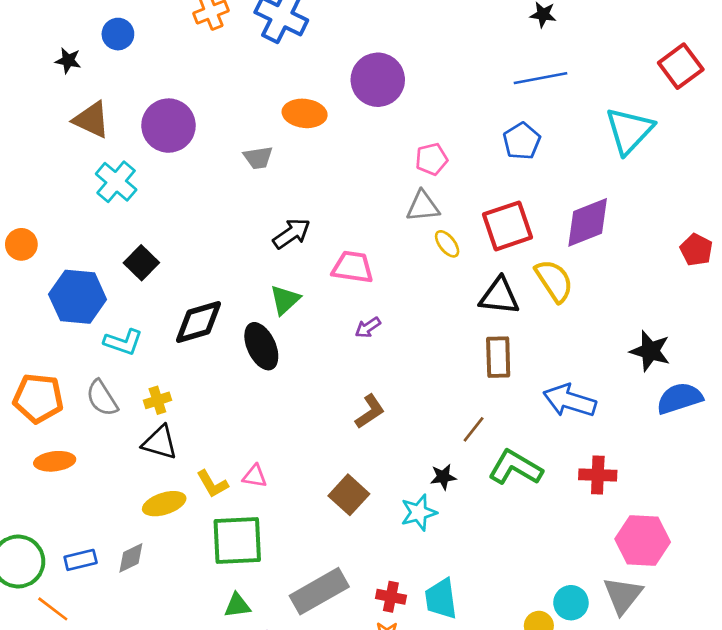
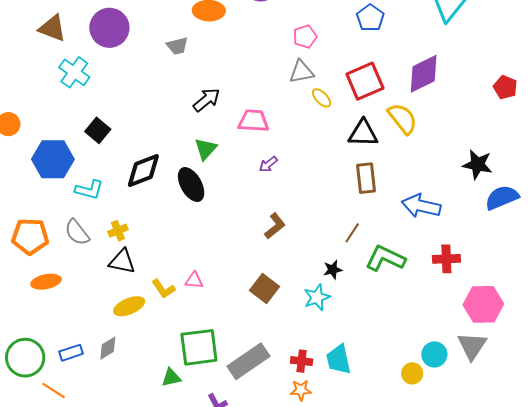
green square: (237, 540) -> (199, 347), moved
green triangle: (237, 606) -> (171, 378), moved

